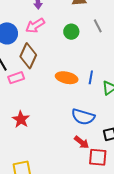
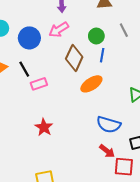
brown diamond: (28, 56) -> (74, 58), moved
blue line: (91, 77) -> (102, 55), moved
orange ellipse: (67, 78) -> (91, 84), turned -45

